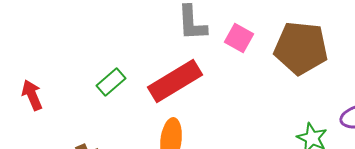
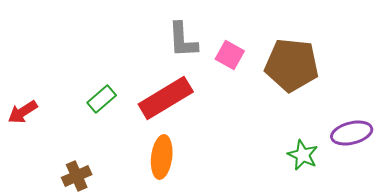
red arrow: (32, 95) -> (23, 112), turned -100

